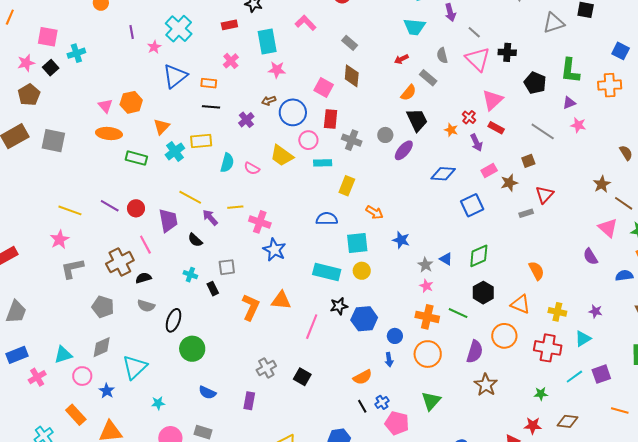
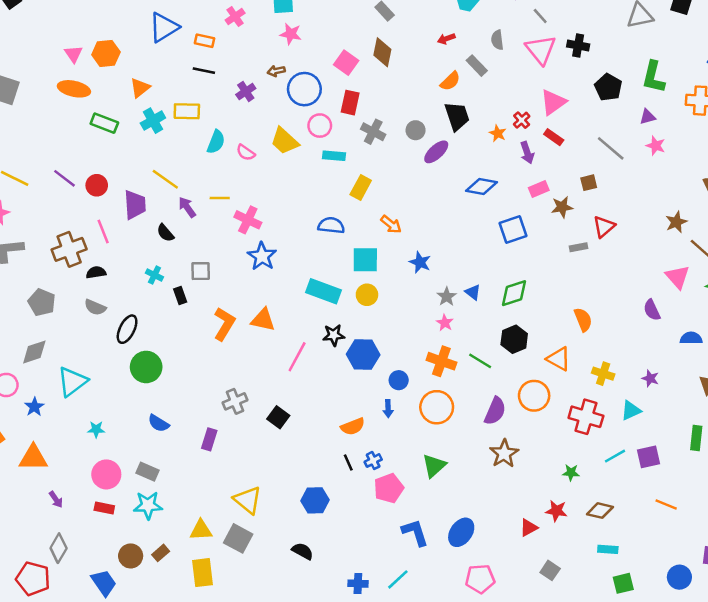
pink pentagon: (397, 423) -> (389, 488), turned 30

